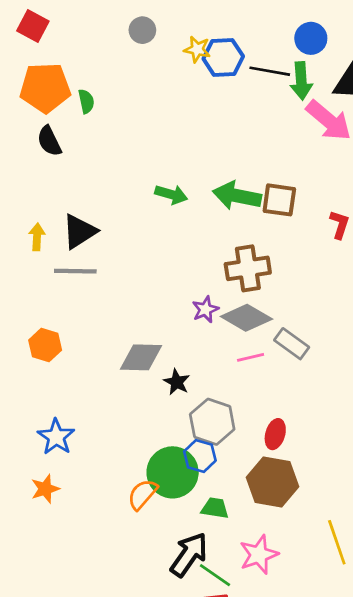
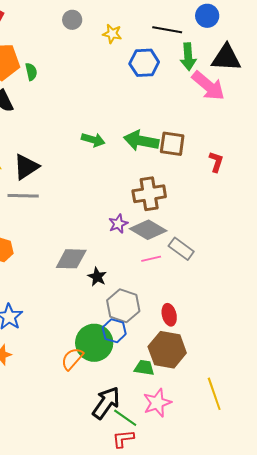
blue circle: (311, 38) -> (207, 16), moved
blue hexagon: (223, 58) -> (144, 63), moved
black line: (270, 71) -> (167, 30), moved
red ellipse: (275, 434) -> (169, 315), turned -30
green trapezoid: (215, 508) -> (144, 368), moved

